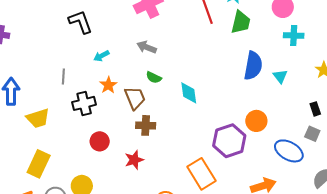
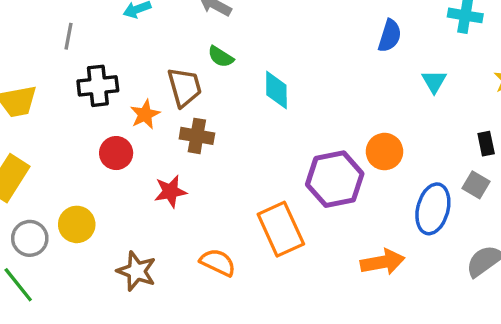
blue semicircle: (253, 66) -> (390, 36), moved, size x0.7
orange star: (108, 85) -> (145, 114), moved
blue ellipse: (289, 151) -> (433, 209), turned 68

